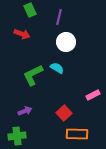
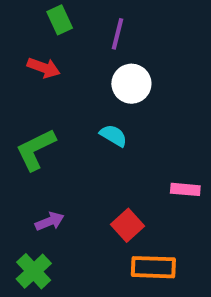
green L-shape: (33, 75) -> (36, 149), moved
pink rectangle: (93, 95) -> (185, 189), turned 32
green cross: (17, 136) -> (34, 271), turned -36

